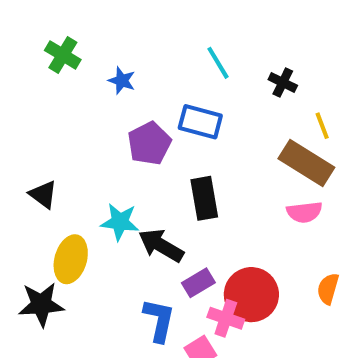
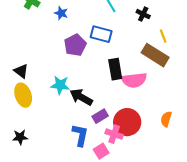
black rectangle: (204, 198) -> (115, 69), moved
pink semicircle: (304, 212) -> (134, 80), moved, size x1.4
yellow ellipse: (71, 259) -> (23, 95), moved, turned -35
black star: (41, 304) -> (20, 137), moved, size x0.7

